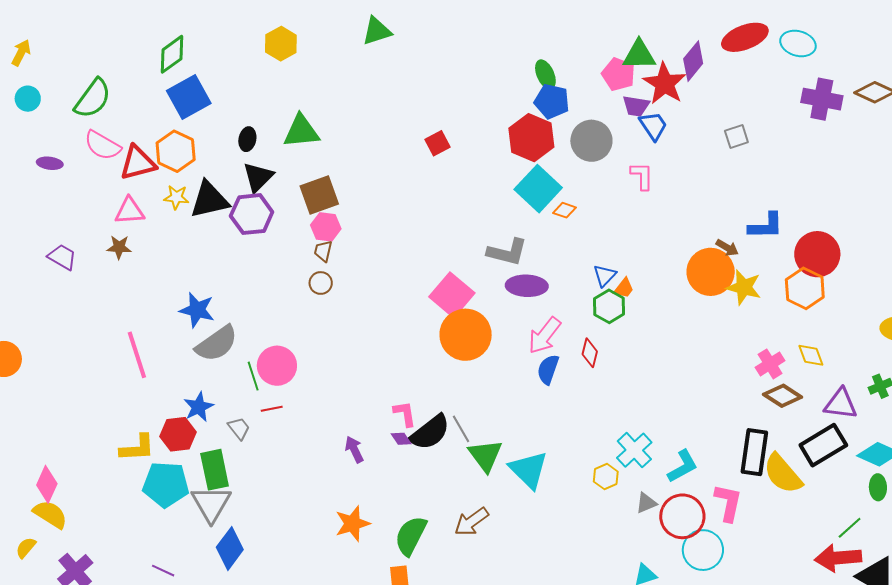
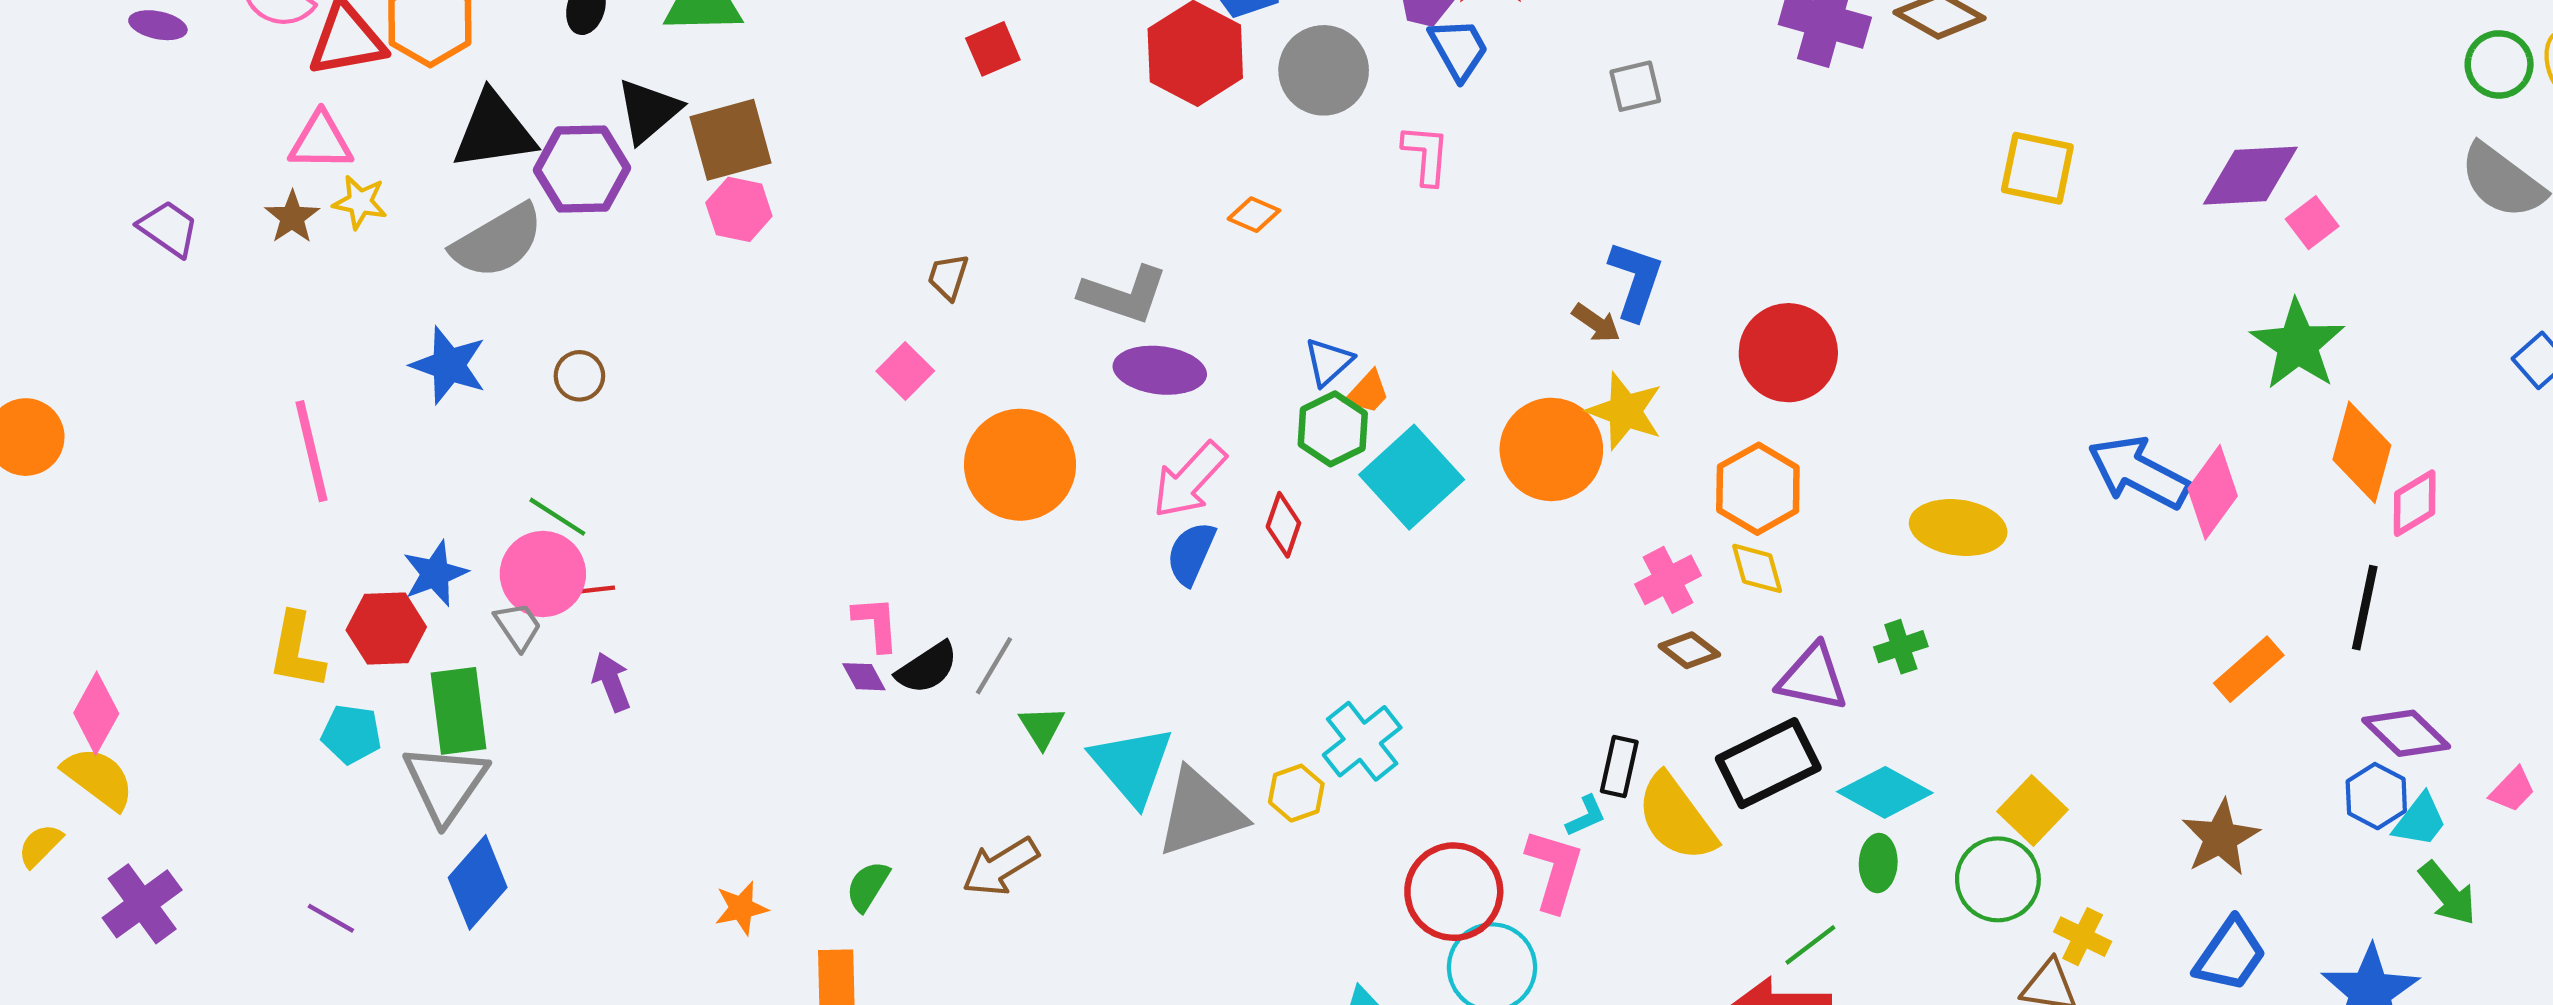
black triangle: (258, 177) -> (648, 111), moved
cyan square: (538, 189) -> (1412, 477), moved
yellow star: (176, 197) -> (360, 202), moved
blue L-shape: (766, 226) -> (1636, 280), moved, turned -75
brown star: (119, 247) -> (292, 217), turned 30
brown trapezoid: (323, 251) -> (948, 277), moved
orange circle: (711, 272) -> (1551, 449), moved
brown circle: (321, 283) -> (579, 376), moved
orange hexagon: (805, 288) -> (1758, 489), moved
pink square: (452, 295) -> (905, 371), moved, size x0.6
gray semicircle: (217, 344) -> (498, 241), moved
pink circle: (277, 366) -> (543, 574), moved
green line: (253, 376) -> (557, 517), turned -44
brown diamond: (783, 396) -> (1689, 650), size x0.7
gray line: (461, 429) -> (994, 666), turned 56
black semicircle: (430, 432) -> (927, 668), size x0.7
yellow L-shape: (137, 448) -> (296, 651), turned 99
purple arrow: (354, 449) -> (611, 682), moved
black rectangle: (754, 452) -> (1619, 766), size x0.6
green triangle: (485, 455) -> (1042, 727), size x0.6
cyan L-shape: (683, 466) -> (1586, 816), moved, size x0.6
cyan pentagon: (166, 484) -> (351, 734), size x0.6
gray triangle: (646, 503) -> (1200, 813), moved, size x2.0
orange star: (352, 524) -> (741, 908), moved, size x0.7
green semicircle: (411, 536) -> (868, 886), size x0.6

